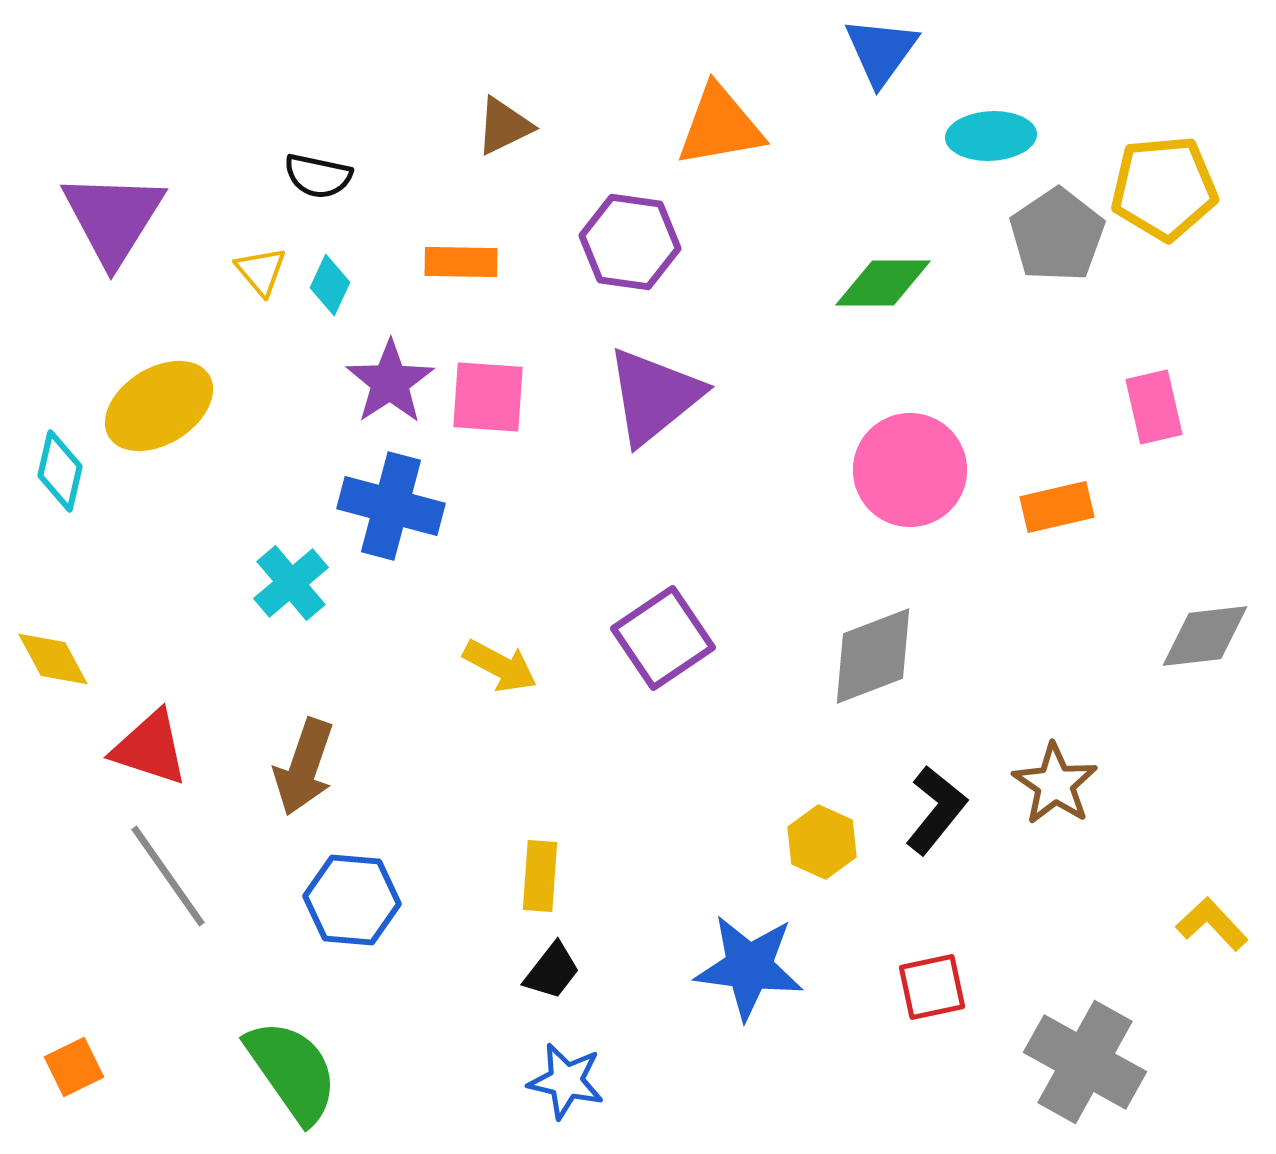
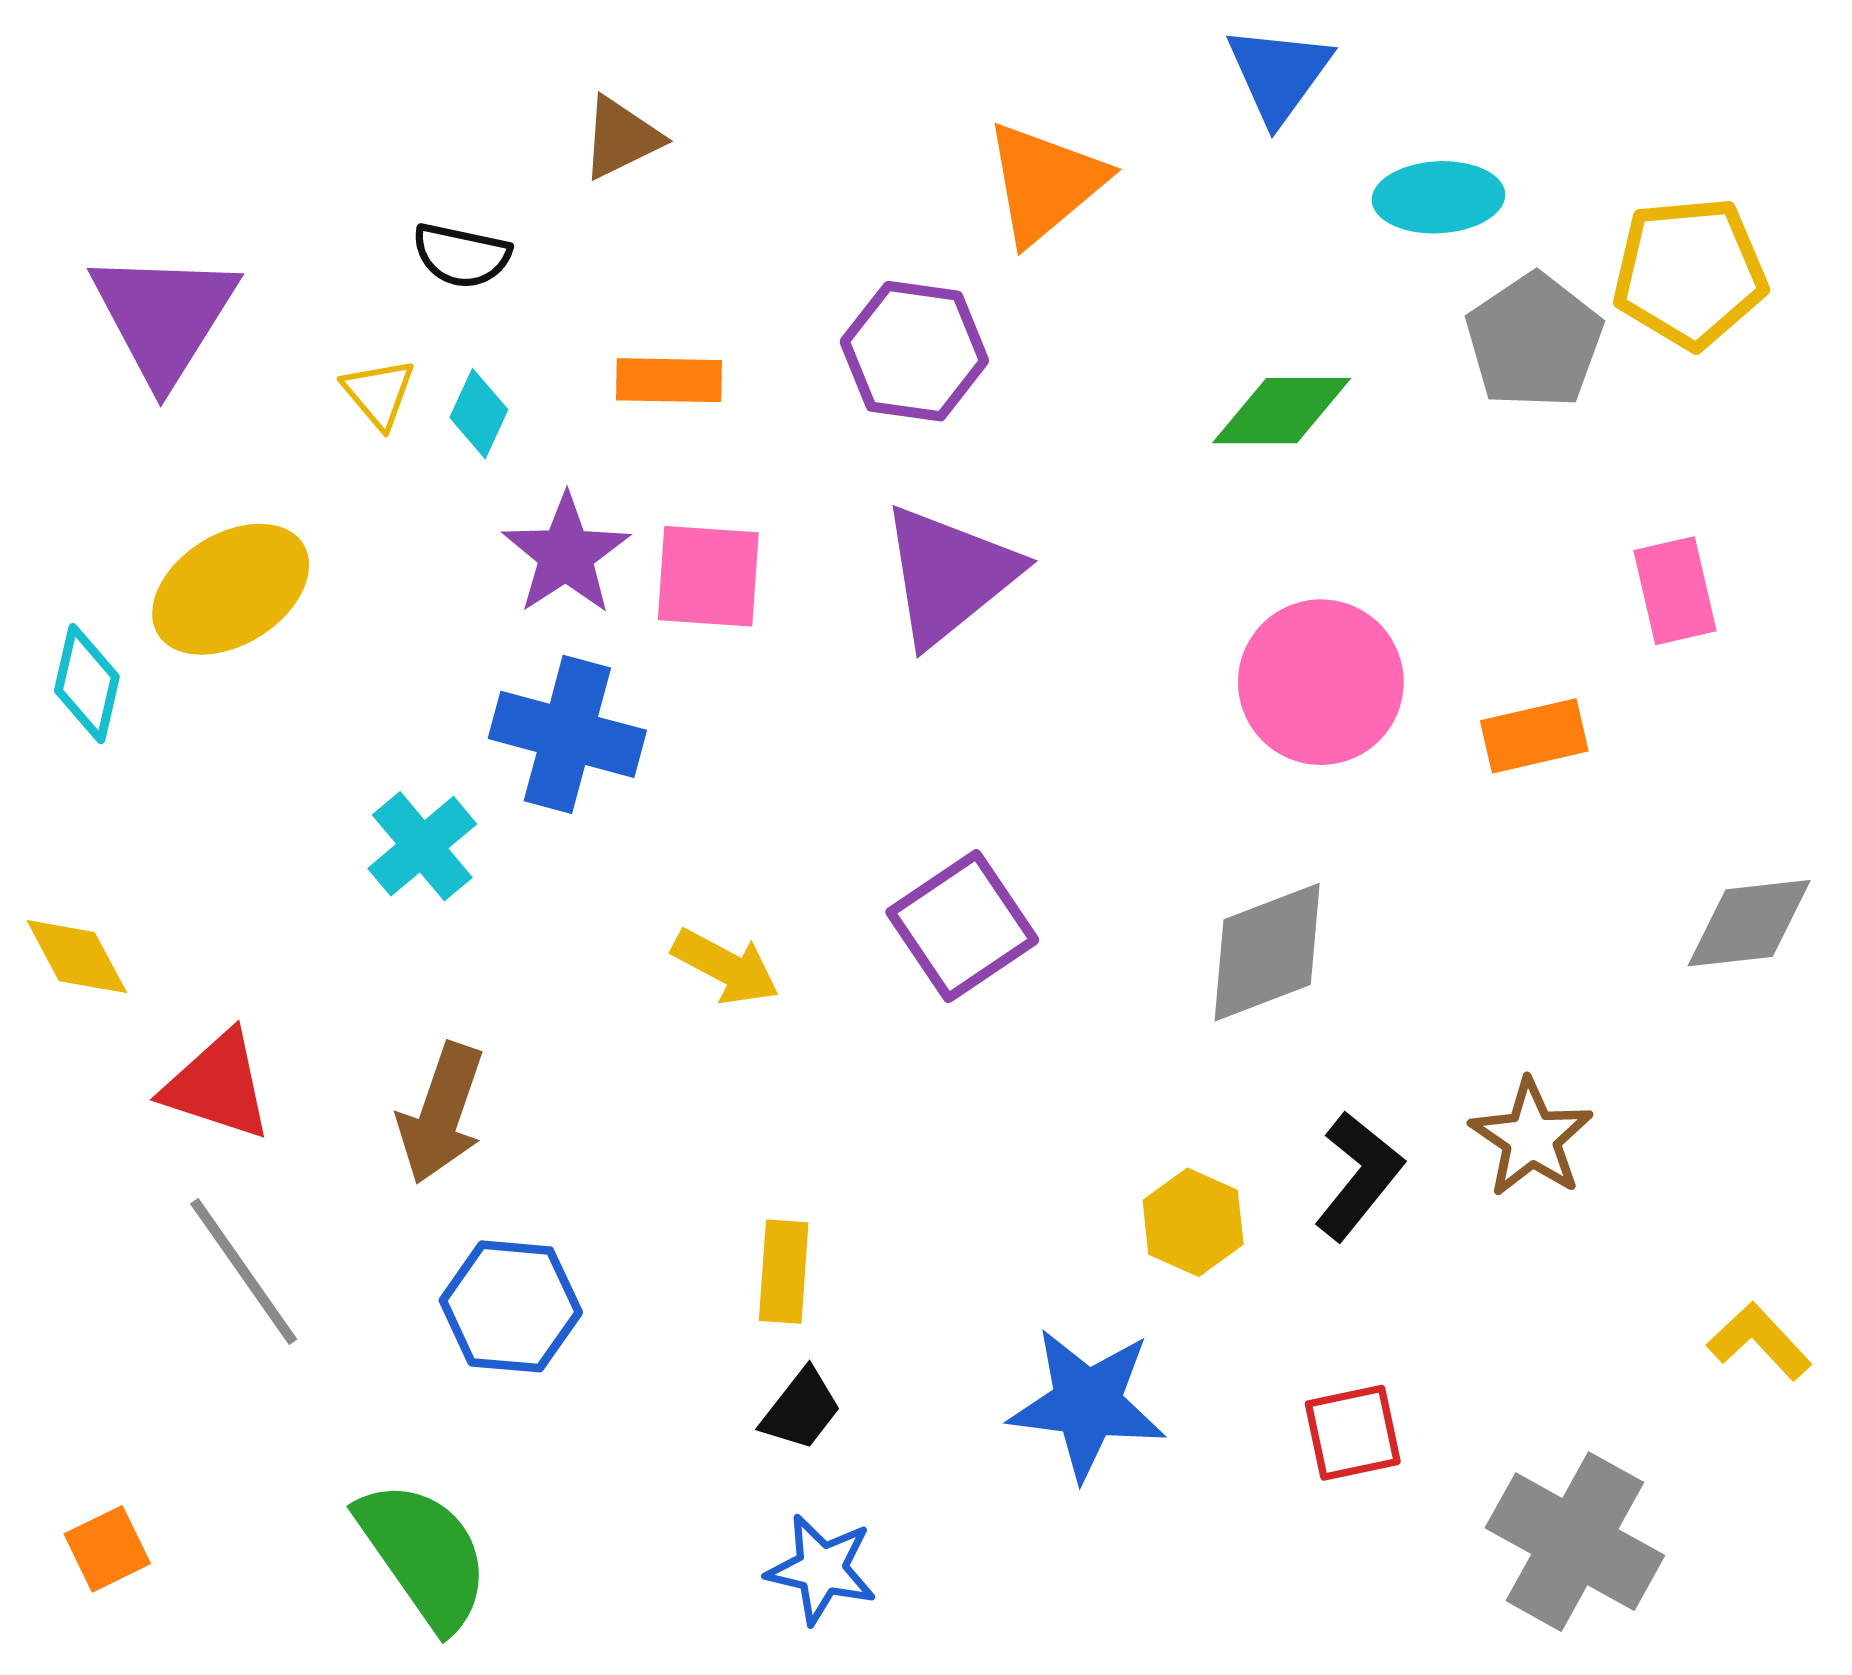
brown triangle: (504, 126) -> (621, 138), moved
orange triangle: (720, 126) -> (1045, 183), turned -30

